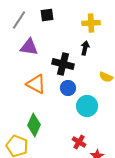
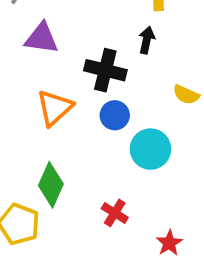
orange triangle: (36, 84) -> (55, 108), turned 50
red cross: (79, 142) -> (115, 213), moved

